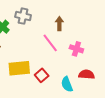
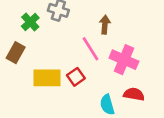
pink cross: (76, 49) -> (124, 60), size x1.5
red square: (42, 75) -> (76, 77), moved

